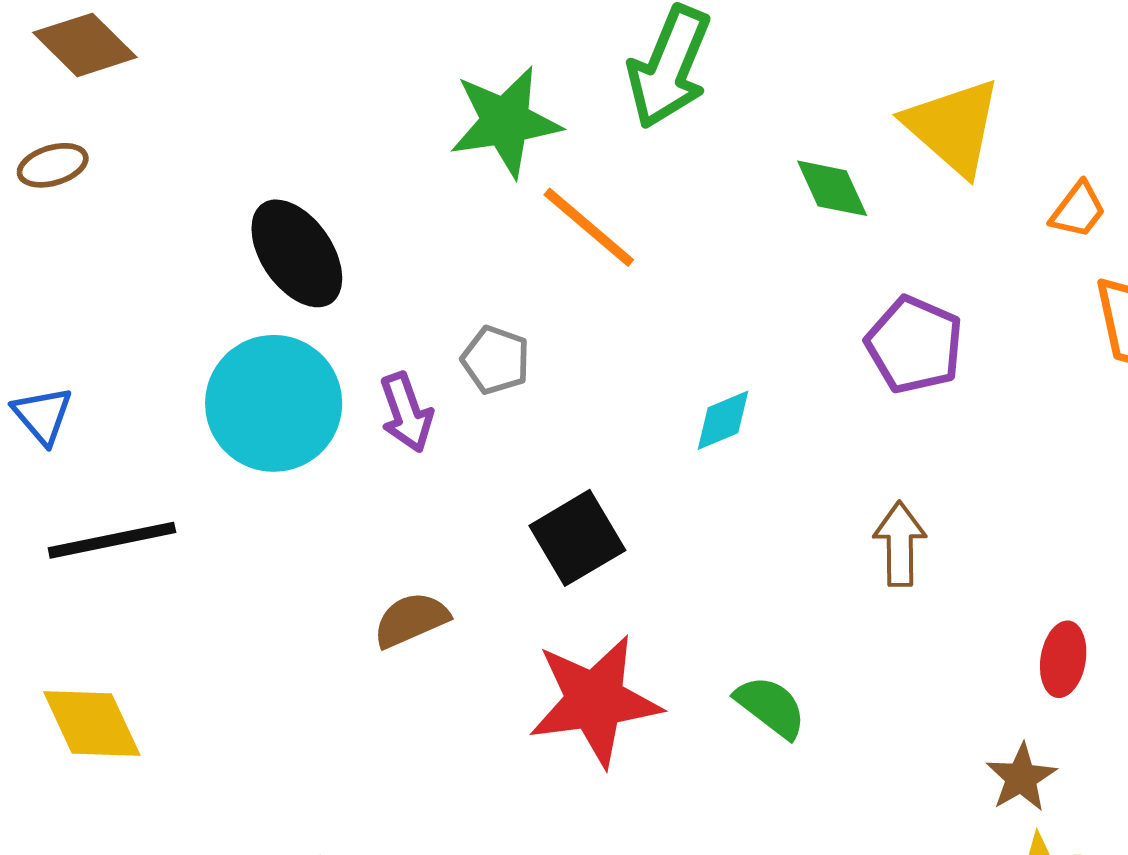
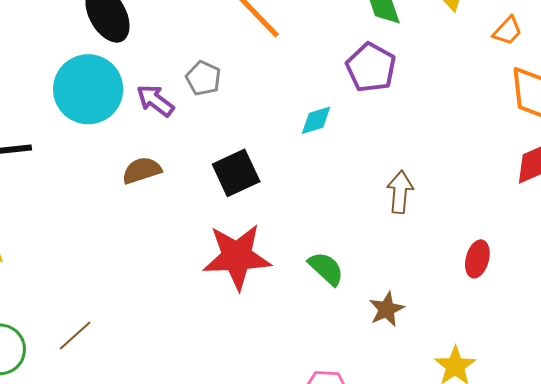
purple pentagon: (914, 345) -> (371, 68), moved
purple arrow: (406, 413) -> (155, 101), turned 141
brown semicircle: (411, 620) -> (142, 170), moved
brown star: (1021, 778) -> (387, 309), moved

